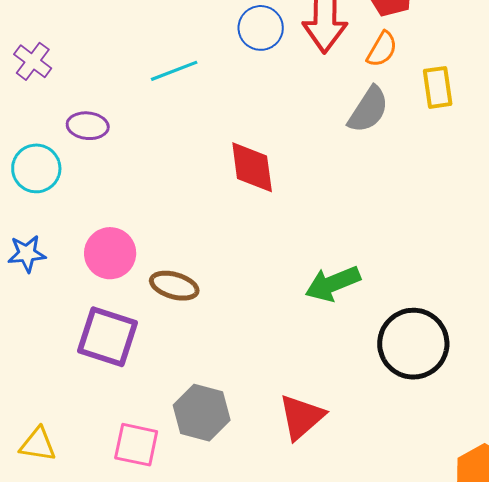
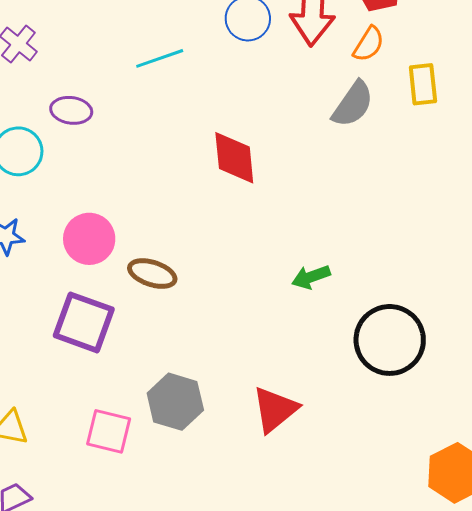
green arrow: (333, 284) -> (311, 277), size x0.7

